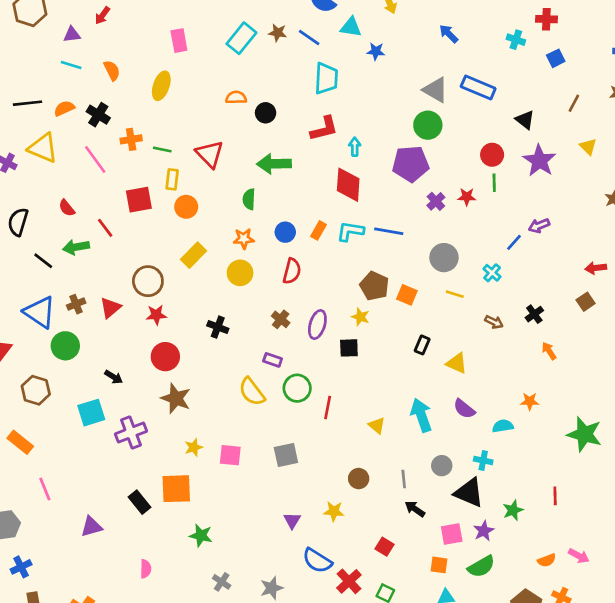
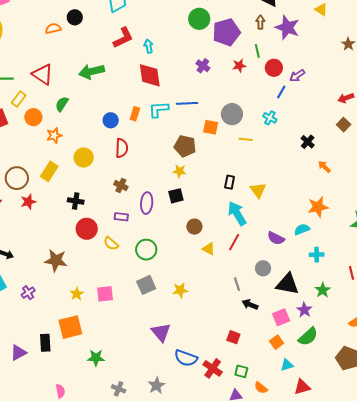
black circle: (266, 113) -> (75, 17), moved
red circle: (492, 155) -> (274, 68), moved
purple pentagon: (411, 164) -> (226, 32), moved
yellow rectangle: (172, 179) -> (19, 99), turned 42
green semicircle: (249, 199) -> (62, 104), moved, turned 42
purple cross: (436, 201) -> (203, 66), moved
orange star: (244, 239) -> (54, 135), moved
yellow rectangle: (193, 255) -> (49, 171), moved
orange square: (407, 295) -> (211, 127), moved
brown arrow: (494, 322) -> (260, 22), moved, turned -104
purple ellipse: (317, 325) -> (147, 203), moved
red circle: (165, 357) -> (87, 229), moved
yellow triangle: (457, 363) -> (258, 190), turned 42
green circle: (297, 388) -> (146, 250), moved
yellow semicircle: (252, 392) -> (111, 243), size x0.7
orange star: (530, 401) -> (318, 207), size x1.5
red line: (328, 407) -> (234, 242), moved, turned 30
purple semicircle: (464, 409) -> (276, 238), moved
cyan arrow: (421, 415) -> (237, 213), moved
purple cross: (131, 433) -> (28, 293), size x0.6
cyan cross: (483, 461) -> (317, 255), moved
brown circle: (359, 479) -> (194, 227), moved
black rectangle: (140, 502) -> (45, 343), turned 48
yellow star: (334, 511) -> (180, 290), moved
purple triangle: (292, 520) -> (161, 332), size x1.5
purple triangle: (91, 527) -> (18, 353), moved
orange square: (439, 565) -> (277, 342), turned -32

